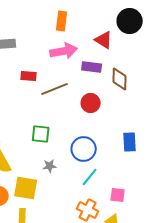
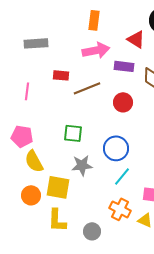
gray star: (50, 166) -> (82, 165), size x1.5

